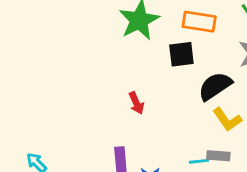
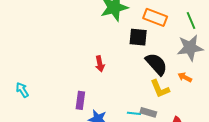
black semicircle: (215, 86) -> (156, 64), turned 70

